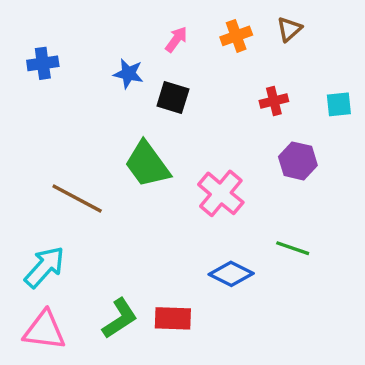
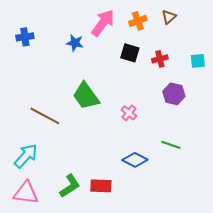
pink arrow: (176, 39) -> (103, 23), size x1.8
black square: (173, 98) -> (130, 53), moved
pink cross: (221, 193) -> (129, 113), size x0.6

